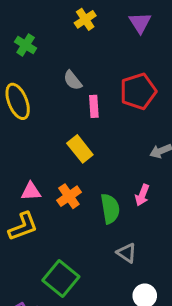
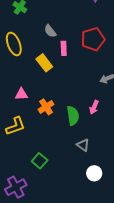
yellow rectangle: (80, 149) -> (44, 63), moved
pink triangle: (31, 191) -> (21, 94), moved
green square: (61, 279) -> (40, 161), size x0.7

